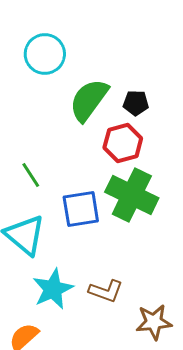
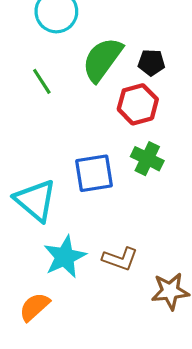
green line: (31, 175) -> (42, 81), moved
green cross: (132, 195) -> (147, 159), size x0.6

